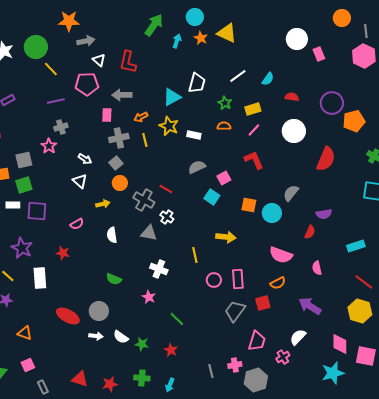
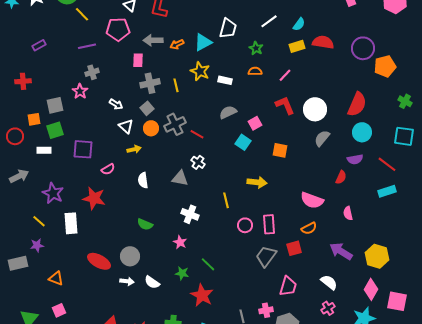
red semicircle: (292, 97) -> (323, 42), size x1.5
yellow rectangle: (253, 109) -> (297, 46), moved
orange arrow: (141, 117) -> (177, 44), moved
white circle: (294, 131) -> (315, 109), moved
white triangle: (80, 181) -> (126, 126), moved
gray cross: (144, 200) -> (175, 124), moved, turned 35
purple square: (37, 211) -> (83, 149), moved
cyan circle: (272, 213) -> (362, 132), moved
red star: (63, 253) -> (94, 198), size x1.6
red line: (364, 282) -> (387, 164), moved
yellow hexagon: (360, 311) -> (377, 256), moved
white semicircle: (298, 337) -> (329, 282), turned 84
green star: (142, 344) -> (182, 273), moved
pink diamond: (340, 344) -> (371, 289), turned 30
red star: (171, 350) -> (202, 295), size x1.6
pink cross: (283, 357) -> (328, 308), moved

